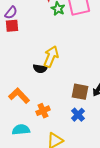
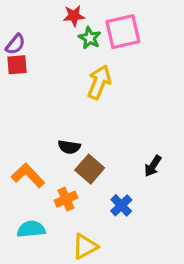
yellow arrow: (51, 57) -> (99, 82), moved
black semicircle: (40, 69) -> (69, 147), moved
brown square: (80, 92) -> (90, 169), moved, turned 30

